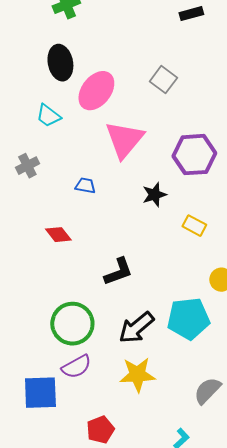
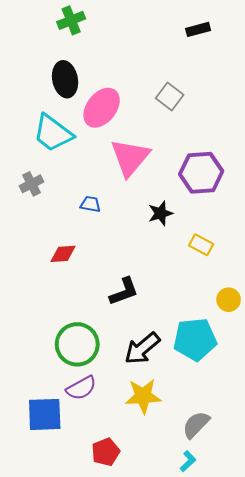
cyan trapezoid: (48, 116) -> (53, 133), size x1.6
red diamond: (58, 235) -> (63, 254), turned -56
gray semicircle: (207, 391) -> (196, 425), moved

